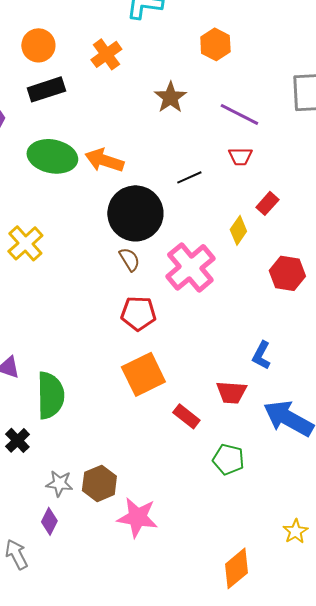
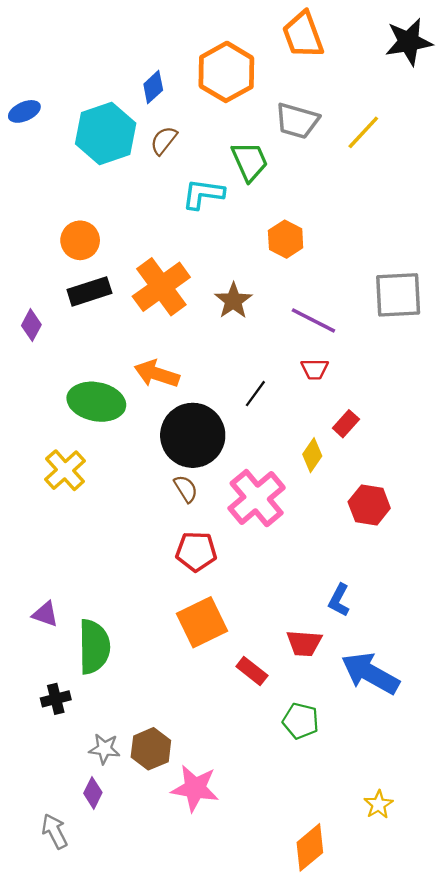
orange cross: (106, 54) -> (161, 287), moved, size x1.6
green ellipse: (52, 156) -> (96, 402), moved
black line: (189, 177) -> (255, 394), turned -30
black cross: (17, 440) -> (56, 699), turned 30

